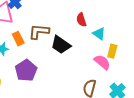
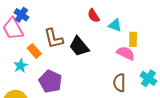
brown L-shape: (39, 32) -> (54, 39), turned -95
black trapezoid: (61, 45) -> (79, 46), turned 30

